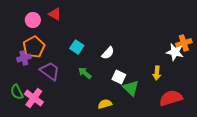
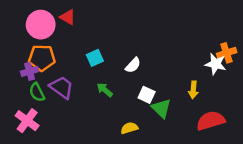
pink circle: (33, 20) -> (41, 25), size x1.5
orange pentagon: (34, 47) -> (42, 58), turned 30
cyan square: (77, 47) -> (95, 58), turned 32
green semicircle: (17, 92) -> (37, 92), moved
pink cross: (34, 98) -> (27, 121), moved

